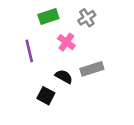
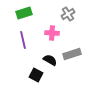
green rectangle: (48, 16) -> (24, 13), moved
pink cross: (66, 42) -> (52, 33), turned -32

